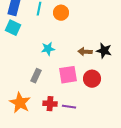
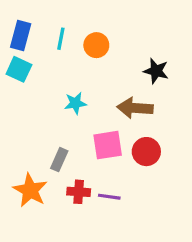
black star: (104, 51) -> (156, 71), moved
brown arrow: (85, 52) -> (135, 108), size x1.5
gray rectangle: (36, 76) -> (59, 160), moved

